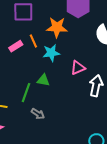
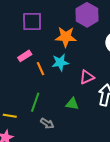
orange line: (33, 41) -> (41, 69), moved
green triangle: (43, 80) -> (72, 104), moved

